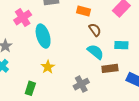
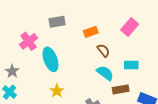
orange rectangle: (83, 11) -> (91, 32), turned -32

